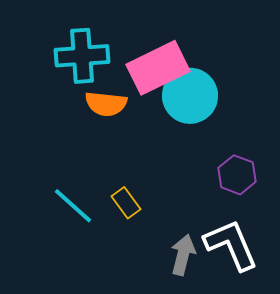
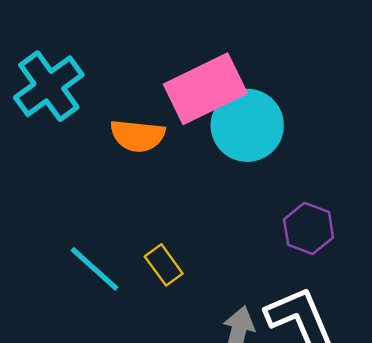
cyan cross: (82, 56) -> (49, 86), moved, turned -32

